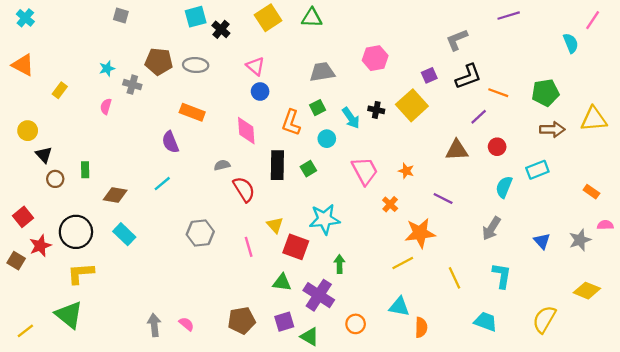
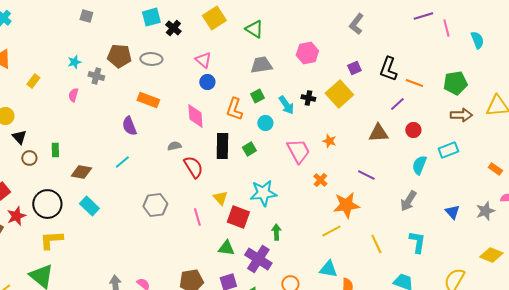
green triangle: (312, 18) -> (254, 29), moved, turned 30
pink line: (593, 20) -> (446, 28), moved, turned -48
gray L-shape: (457, 40) -> (356, 24), moved, turned -30
black L-shape: (468, 77) -> (388, 69), turned 130
orange star: (406, 171) -> (329, 141), moved

